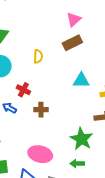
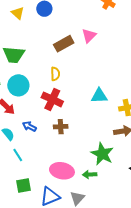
brown rectangle: (72, 43) -> (64, 44), moved
red cross: (23, 90) -> (52, 99), moved, size x1.5
green arrow: (77, 164) -> (90, 174), moved

